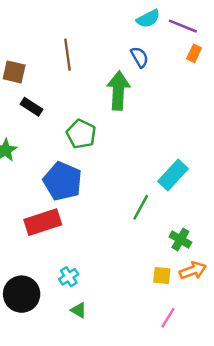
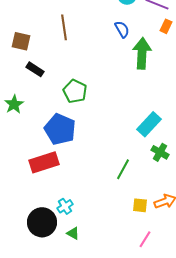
green arrow: (118, 91) -> (142, 53), moved
green line: (141, 207) -> (123, 169), moved
green cross: (180, 239) -> (160, 152), moved
black circle: (22, 294) -> (42, 222), moved

